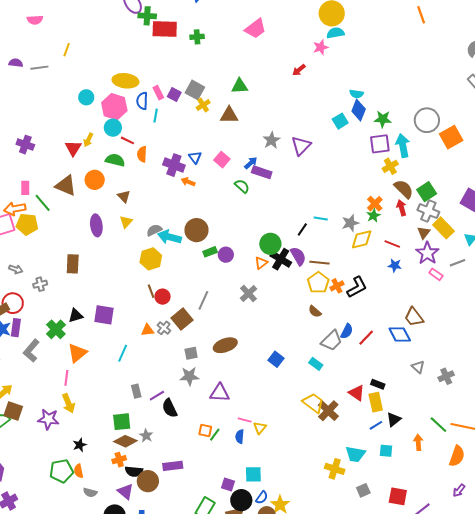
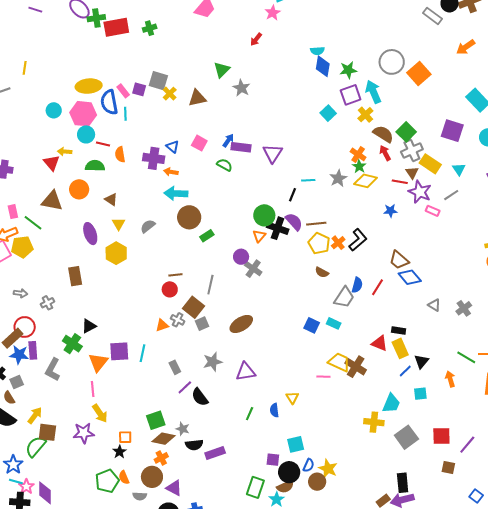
green triangle: (240, 86) -> (222, 70), moved, turned -30
blue semicircle: (142, 101) -> (109, 102), size x1.4
cyan square: (340, 121) -> (328, 113), moved
yellow arrow: (88, 140) -> (65, 152), turned 80
gray star: (271, 140) -> (241, 88), moved
purple triangle: (301, 146) -> (273, 153), moved
gray cross: (428, 211) -> (412, 150), turned -35
cyan arrow: (170, 237) -> (176, 193), moved
yellow diamond: (362, 239) -> (366, 181), moved, turned 40
red line: (392, 244) -> (400, 182), moved
purple circle: (226, 255) -> (241, 257), moved
yellow hexagon: (151, 259) -> (116, 253), moved
brown line: (151, 291) -> (175, 275), moved, turned -64
purple square: (104, 315) -> (119, 351), moved
brown trapezoid: (414, 317) -> (399, 260), moved
gray square: (191, 353) -> (202, 324), moved
blue square: (276, 359) -> (312, 325), moved
gray rectangle: (136, 391) -> (175, 367), moved
pink line: (245, 420) -> (323, 377), moved
orange square: (205, 430) -> (125, 437), moved
cyan trapezoid: (355, 454) -> (391, 403), turned -65
black semicircle: (134, 471) -> (194, 445), moved
brown circle: (148, 481) -> (152, 477), moved
gray square: (363, 490) -> (406, 437), size x1.6

